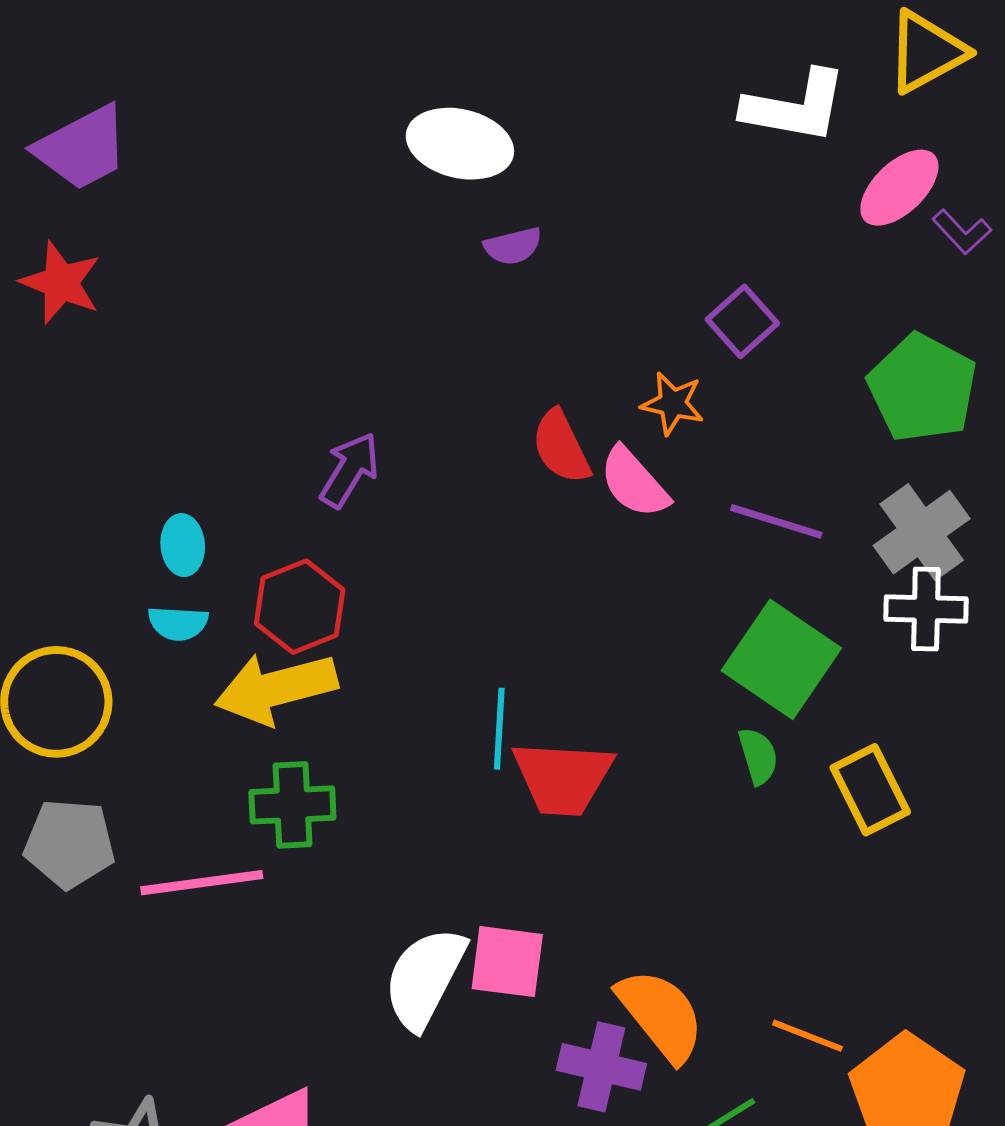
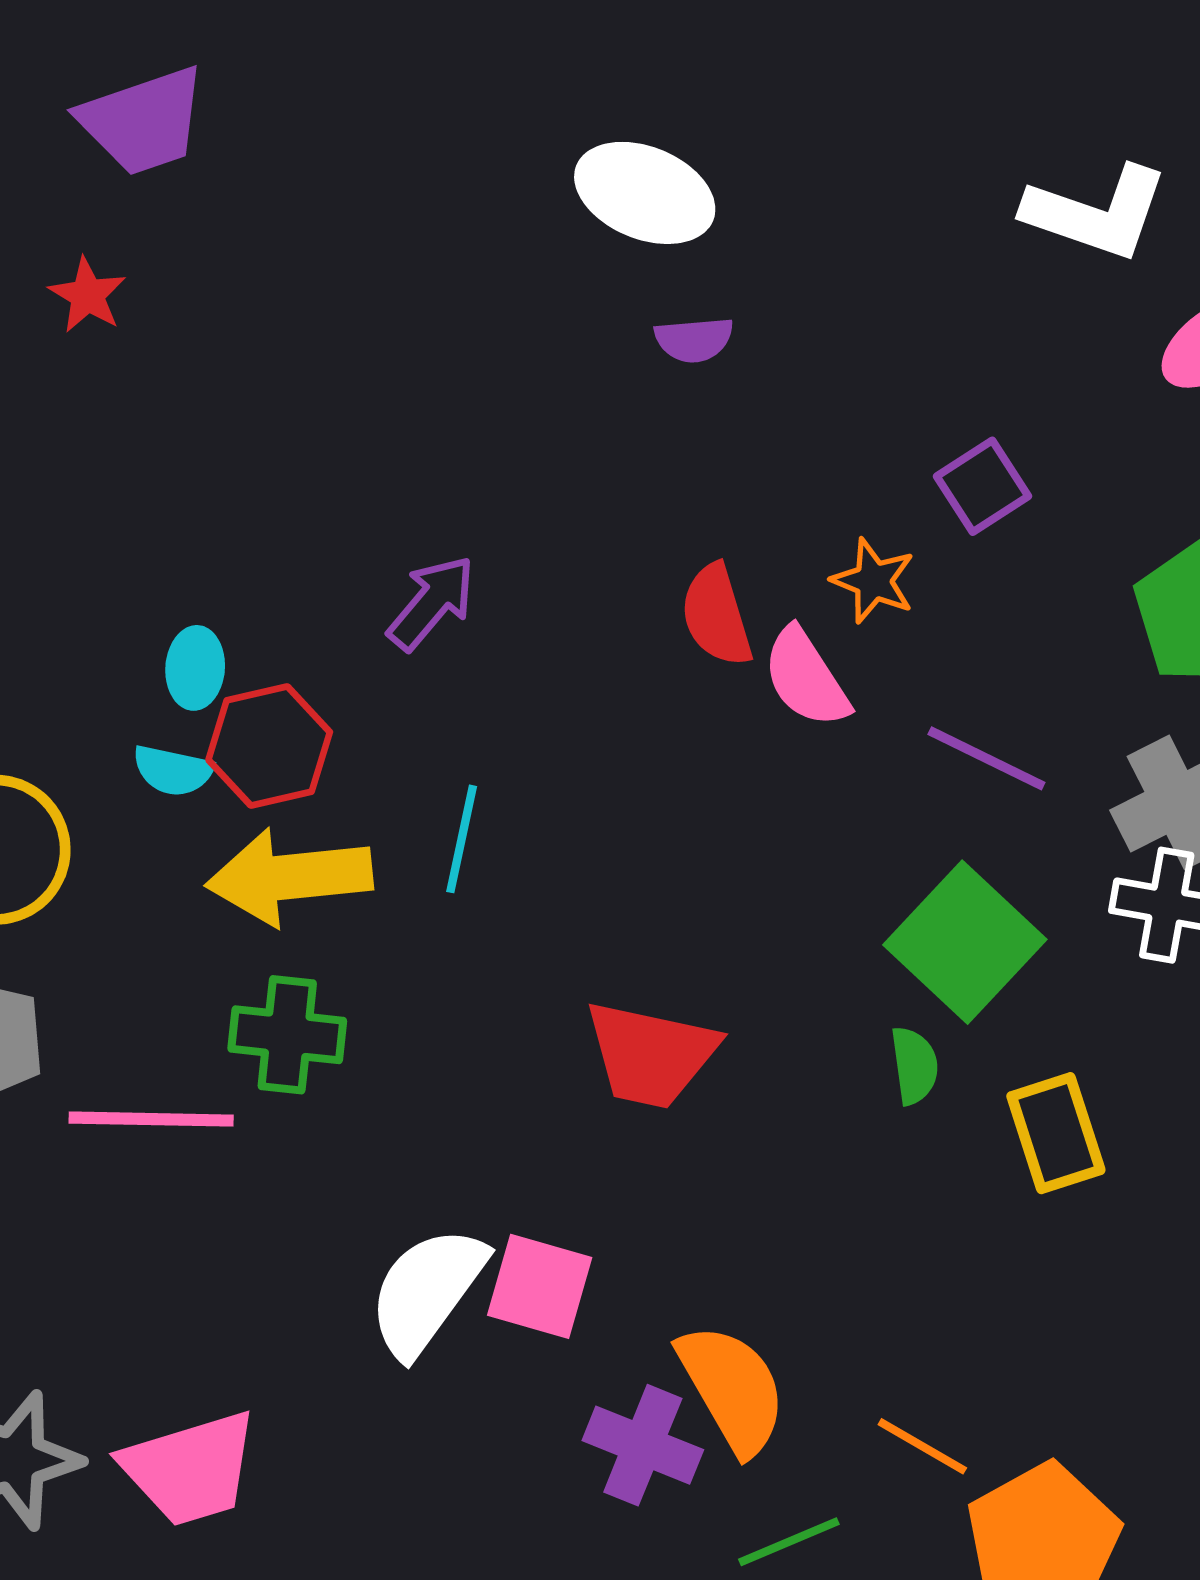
red star: (61, 283) -> (88, 295), size x0.7
red hexagon: (300, 607) -> (269, 746), moved
cyan line: (499, 729) -> (462, 839), moved

